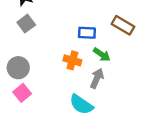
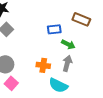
orange cross: (72, 60) -> (43, 65), moved

